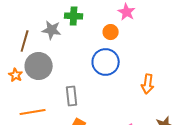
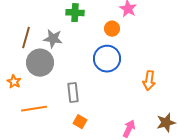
gray star: (52, 30) -> (53, 39), moved
orange star: (16, 75) -> (14, 82), moved

